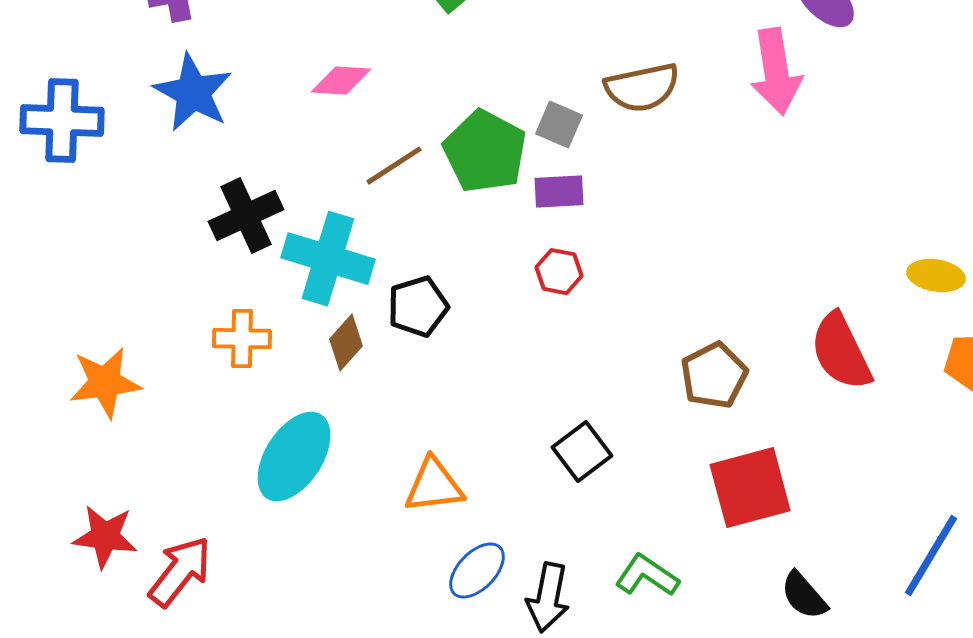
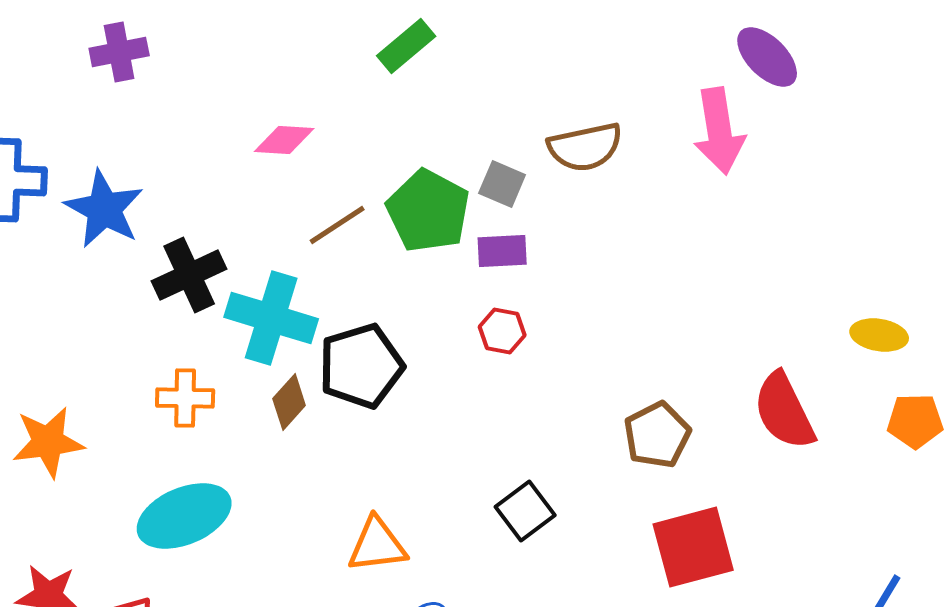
blue star: (193, 93) -> (104, 209), moved
black pentagon: (418, 307) -> (361, 366), size x1.4
cyan ellipse: (294, 457) -> (184, 516), moved, turned 34

